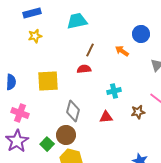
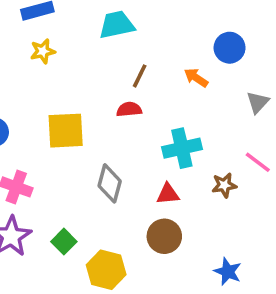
cyan cross: (114, 91) -> (182, 148), size x1.5
brown circle: (66, 135) -> (164, 236), moved

